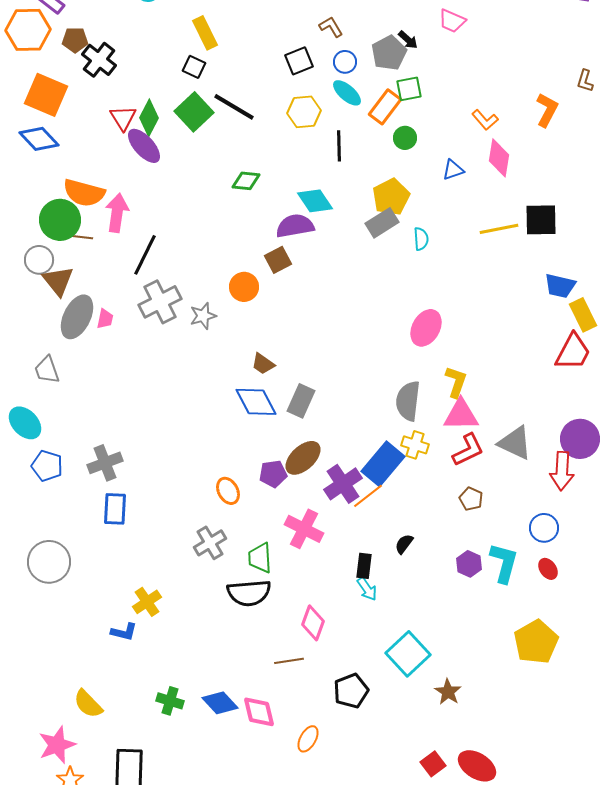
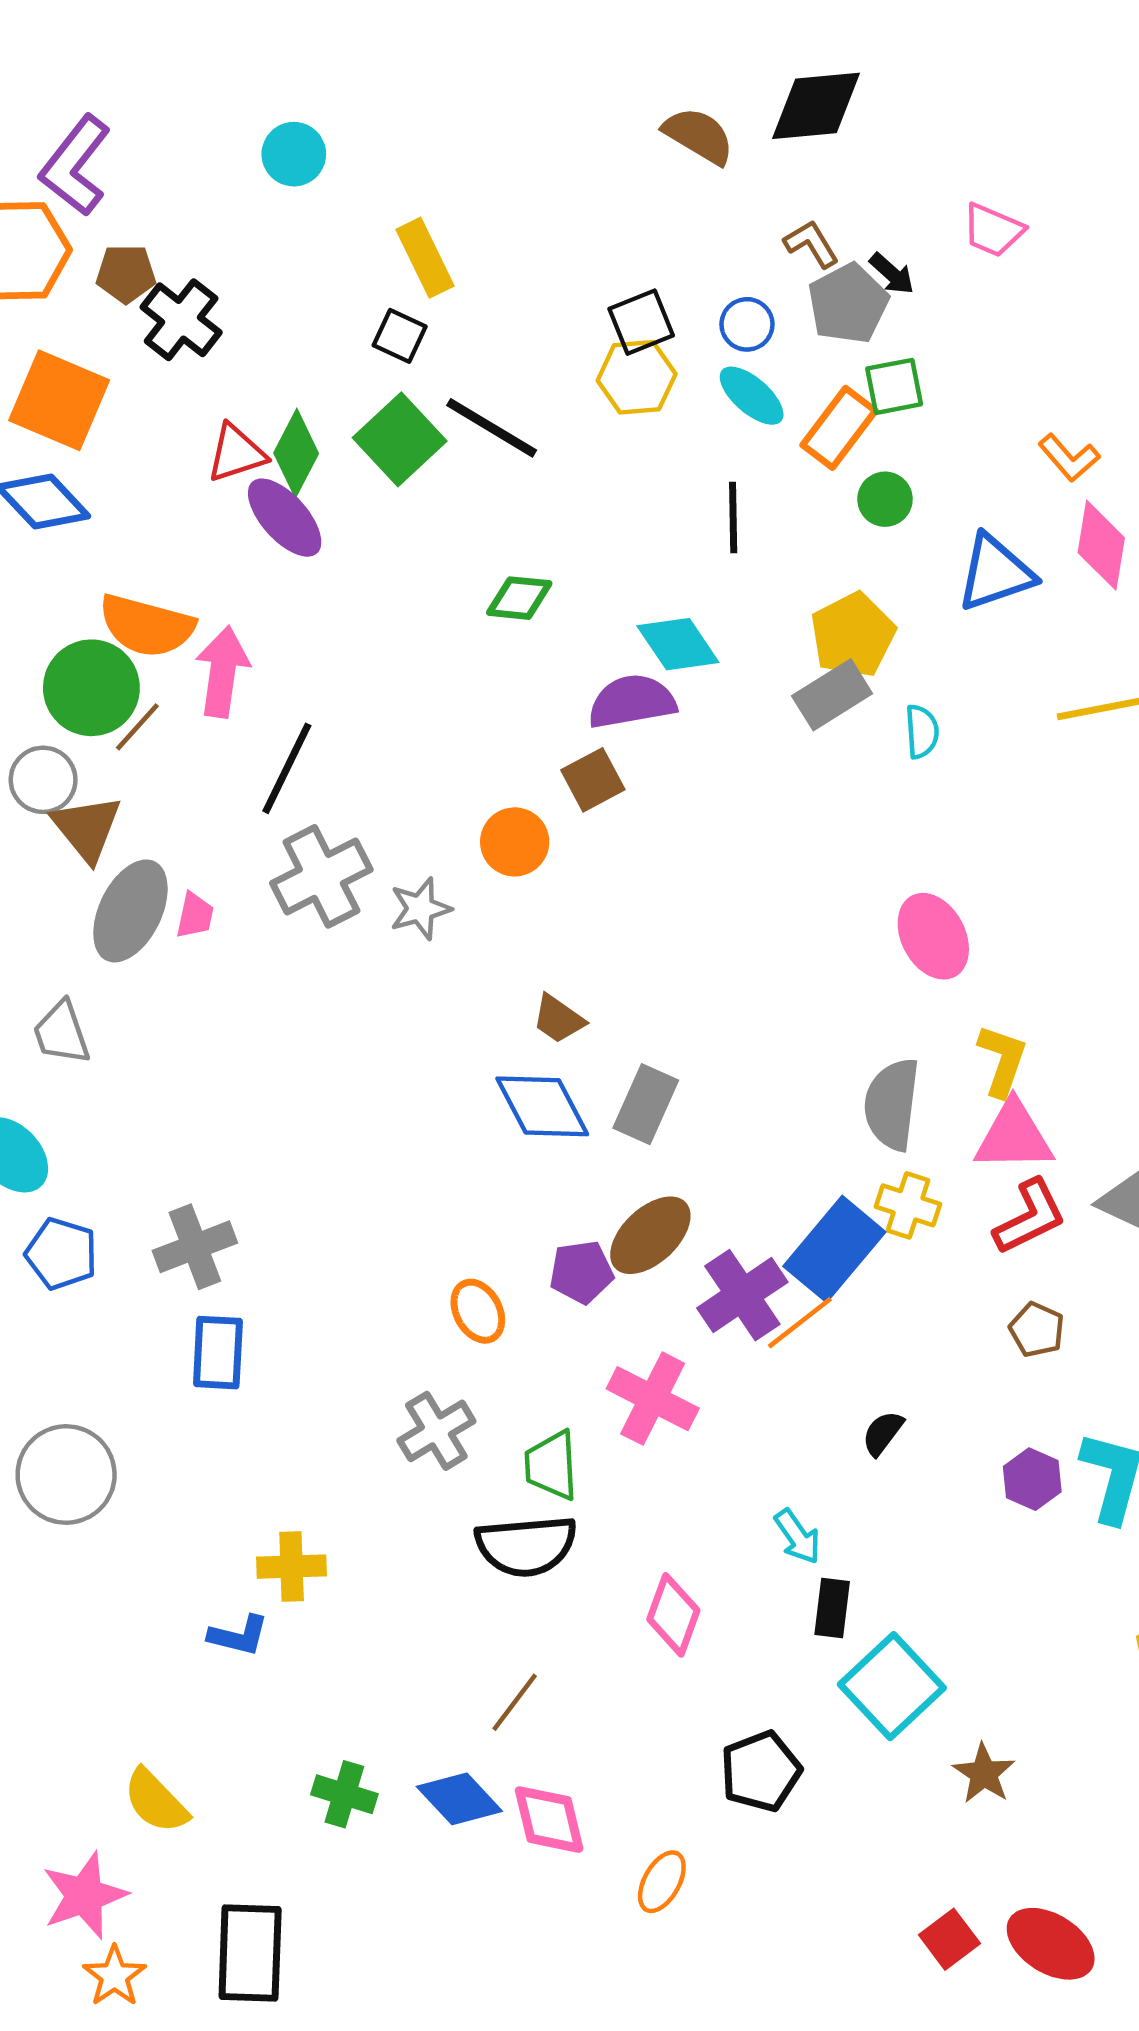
brown L-shape: (331, 27) -> (811, 244), moved
yellow hexagon: (304, 112) -> (637, 377), moved
red triangle: (123, 118) -> (236, 453), turned 44
blue triangle: (453, 170) -> (995, 573), size x1.6
brown line: (80, 237) -> (137, 727), turned -55
pink ellipse: (426, 328) -> (933, 936), turned -57
black rectangle: (364, 566) -> (832, 1608), moved
yellow cross: (147, 602) -> (292, 1567), turned 32
brown line: (289, 661) -> (515, 1702), moved, turned -44

